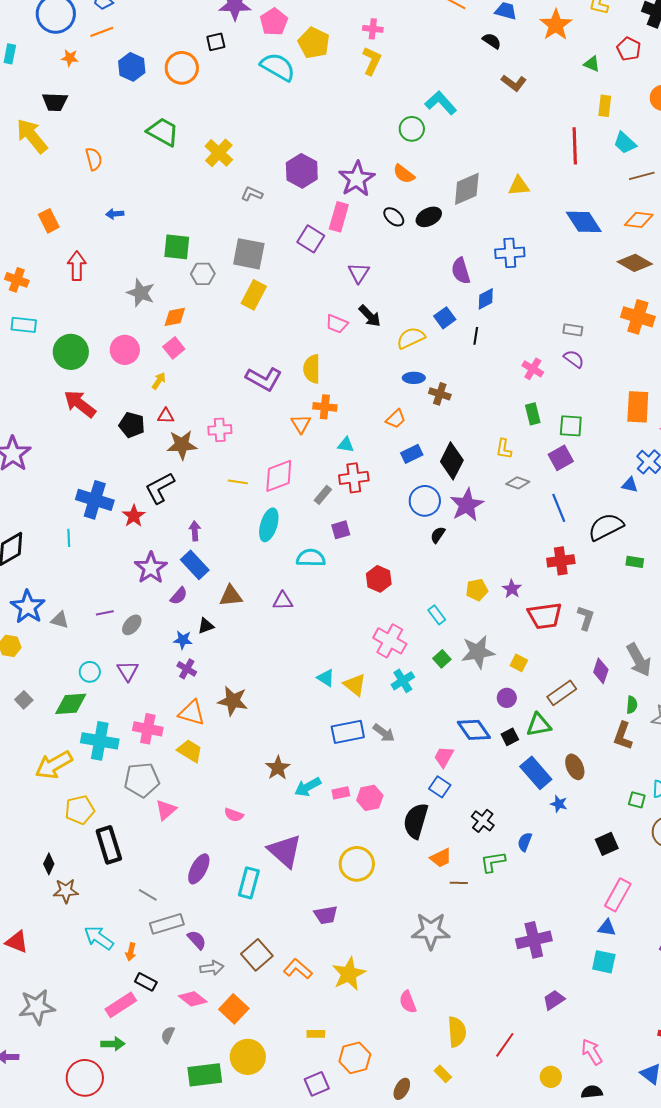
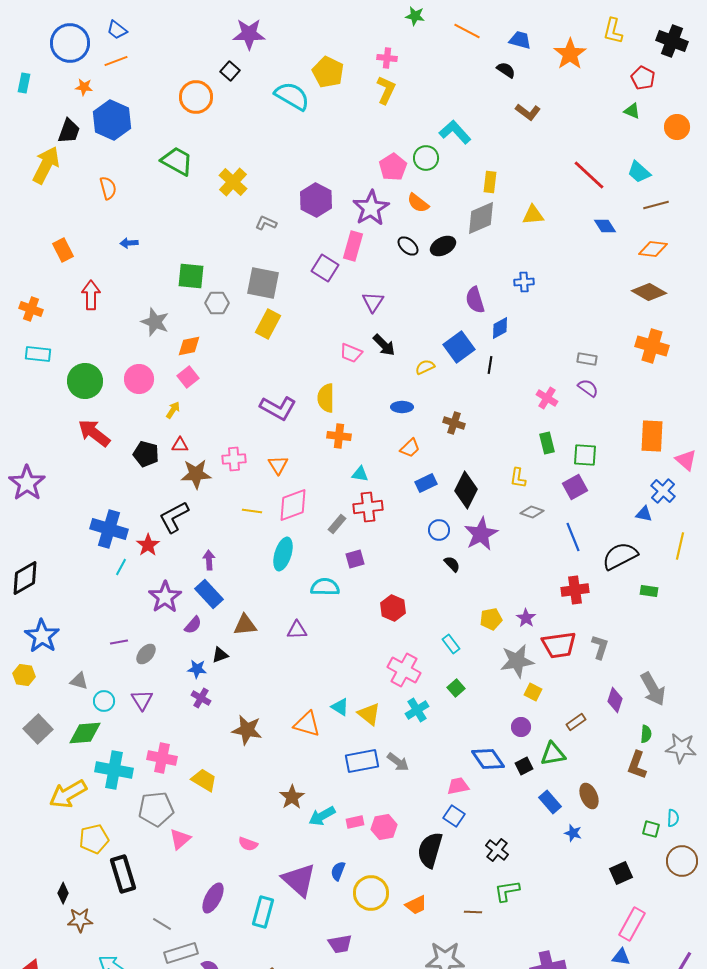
pink pentagon: (274, 22) -> (393, 167), moved
black square: (216, 42) -> (230, 71), turned -36
green triangle: (592, 64) -> (632, 111), moved
blue hexagon: (132, 67) -> (112, 120), moved, size x1.4
black trapezoid: (55, 102) -> (69, 131), turned -72
yellow rectangle: (605, 106) -> (490, 182), moved
yellow arrow: (32, 136) -> (46, 165), turned 66
red line: (575, 146) -> (589, 175), turned -45
blue diamond: (584, 222) -> (605, 226), moved, size x0.6
blue cross: (510, 253) -> (524, 282), size x0.7
blue square: (445, 318) -> (459, 347), size x1.4
yellow semicircle: (411, 338) -> (425, 367), size x0.7
blue ellipse: (414, 378) -> (402, 407), moved
orange triangle: (301, 424) -> (278, 465), moved
blue circle: (425, 501) -> (439, 530), size x0.7
black semicircle: (438, 535) -> (452, 564), turned 102
cyan line: (69, 538) -> (121, 567), moved, turned 30
gray triangle: (60, 620) -> (79, 681), moved
gray star: (478, 652) -> (517, 661), moved
brown rectangle: (562, 693) -> (576, 722), size x0.7
gray square: (24, 700) -> (38, 729), size x1.6
orange triangle: (192, 713) -> (307, 724), moved
pink trapezoid: (444, 757) -> (458, 786), turned 50
blue rectangle: (536, 773) -> (550, 802), size x0.7
blue semicircle: (525, 842) -> (338, 871), moved
orange trapezoid: (441, 858) -> (416, 905), moved

